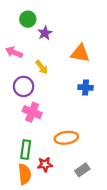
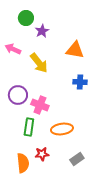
yellow arrow: (42, 67) -> (39, 63), size x1.5
purple circle: (24, 86) -> (18, 95), moved
pink cross: (32, 112) -> (40, 105), moved
green rectangle: (26, 150) -> (29, 127), moved

